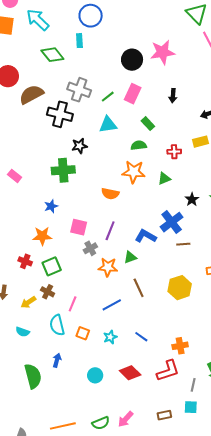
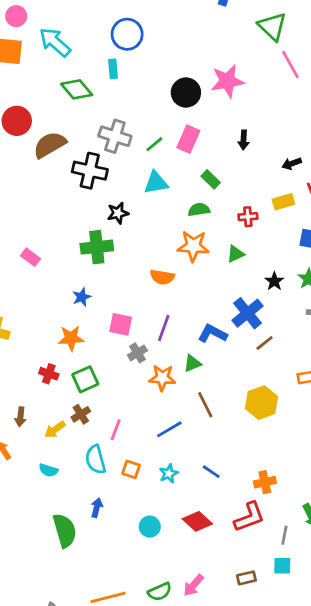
brown line: (183, 244) -> (265, 343), turned -32
brown cross: (48, 292) -> (81, 414), turned 32

